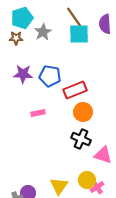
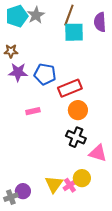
brown line: (74, 17) -> (69, 15), turned 55
gray star: (43, 32) -> (36, 15), moved
brown star: (16, 38) -> (11, 51), moved
pink cross: (97, 187) -> (70, 185), moved

